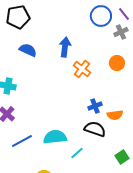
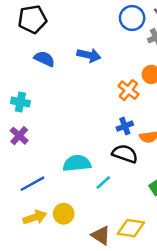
blue arrow: (65, 47) -> (89, 55), turned 96
orange cross: (82, 69) -> (128, 90), moved
blue line: (22, 141) -> (32, 184), moved

